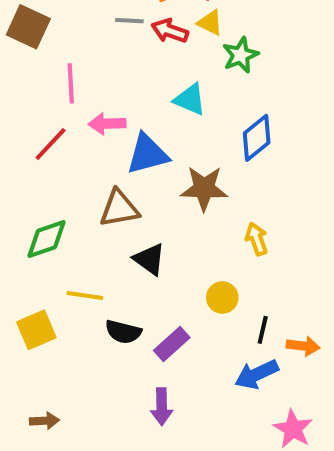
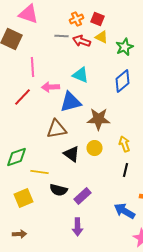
green star: (240, 55) -> (125, 47), moved
cyan triangle: (190, 99) -> (81, 75), moved
blue diamond: (257, 138) -> (123, 81), moved
green diamond: (46, 239) -> (17, 157), moved
yellow circle: (222, 298) -> (95, 148), moved
yellow square: (36, 330) -> (24, 198), moved
black line: (263, 330) -> (126, 170), moved
blue arrow: (257, 374) -> (125, 211), turned 55

